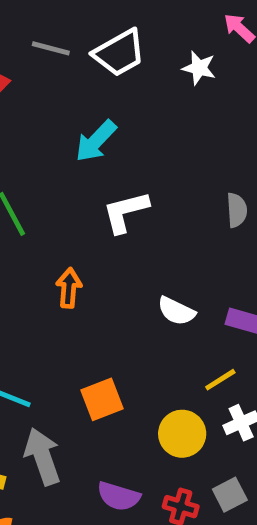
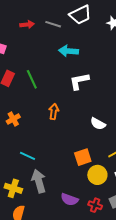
gray line: (51, 48) -> (53, 24), moved
cyan arrow: (96, 141) -> (69, 51), turned 48
orange square: (102, 399) -> (83, 157), moved

